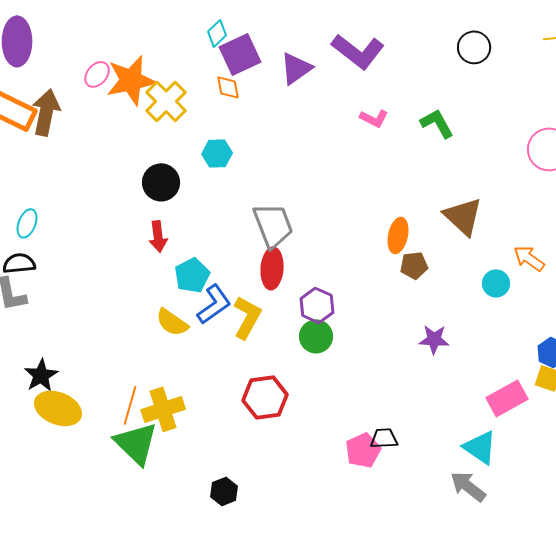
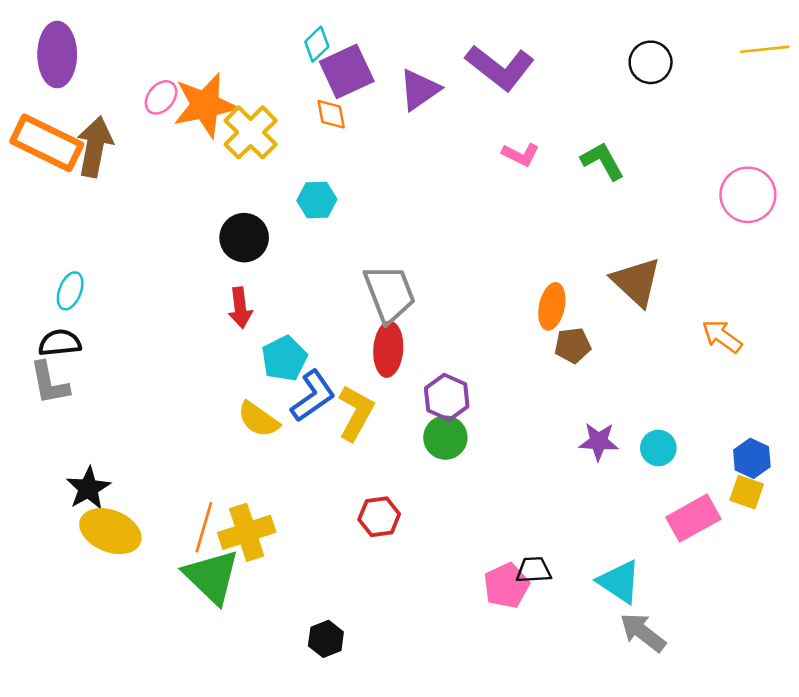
cyan circle: (496, 283) -> (658, 448), moved
red hexagon: (265, 397) -> (379, 517), size x0.7
cyan triangle: (480, 447) -> (619, 582), moved

